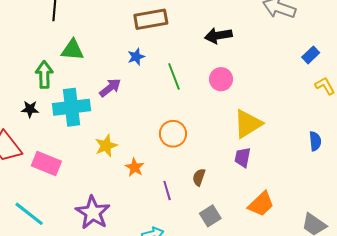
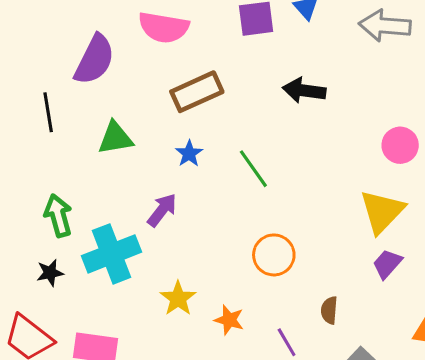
black arrow: (218, 36) -> (304, 90), turned 32
green triangle: (72, 50) -> (115, 138), moved
pink circle: (221, 79) -> (400, 145), moved
purple trapezoid: (243, 157) -> (387, 264), turned 45

